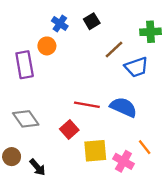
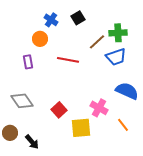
green cross: (151, 32) -> (118, 33), moved
purple rectangle: (25, 65) -> (28, 62), moved, size x0.6
red line: (87, 105) -> (68, 60), moved
blue semicircle: (123, 107) -> (127, 91), moved
pink cross: (123, 161) -> (99, 108), moved

